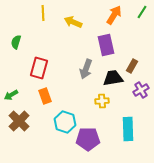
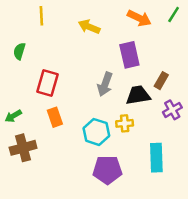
yellow line: (43, 13) -> (41, 16), moved
orange arrow: (114, 15) -> (139, 18), turned 84
brown cross: (19, 121) -> (23, 148), turned 30
cyan hexagon: (65, 122) -> (96, 132), moved

